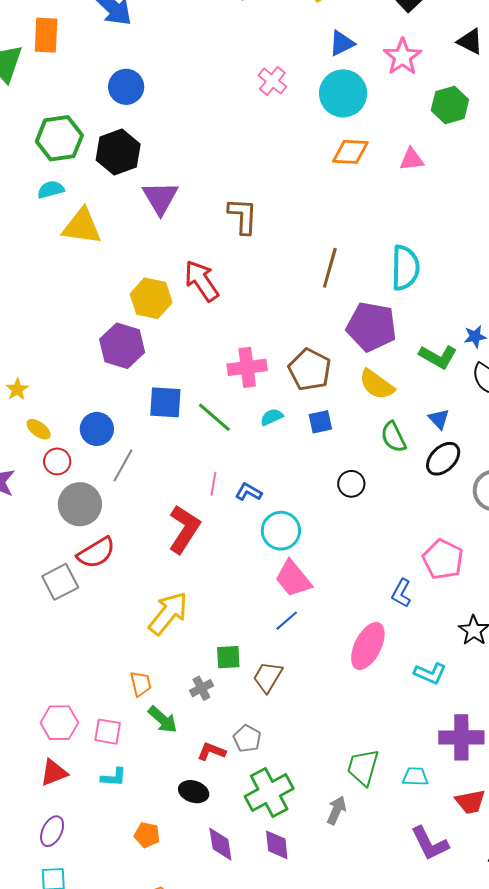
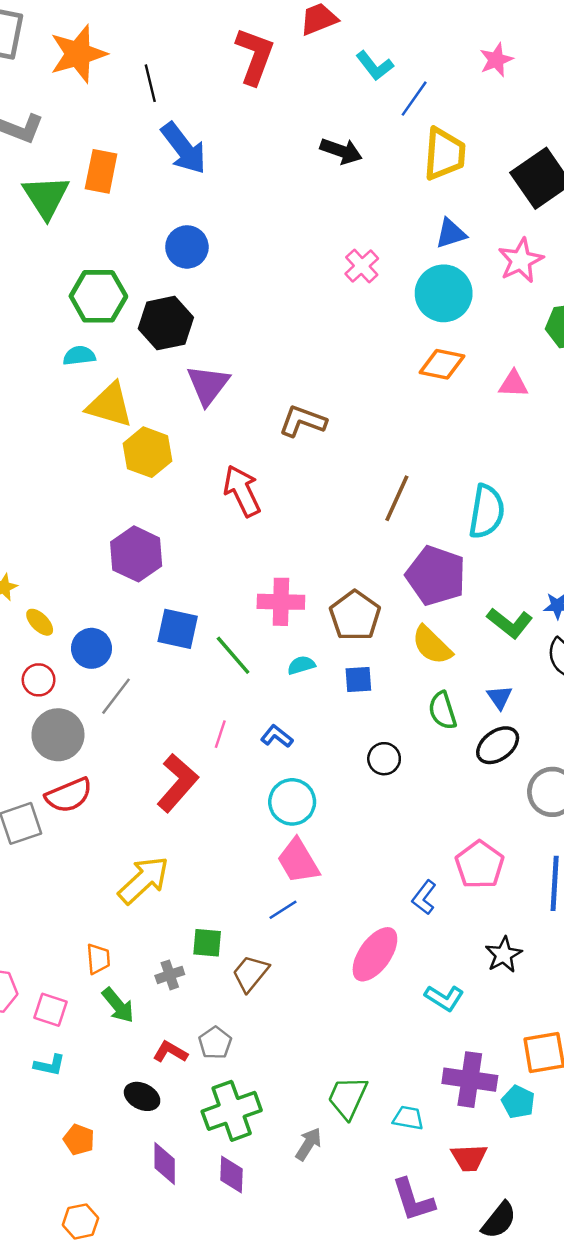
brown L-shape: (243, 216) -> (303, 421), turned -81
yellow hexagon: (151, 298) -> (147, 452), moved
yellow ellipse: (39, 429) -> (40, 622), moved
blue L-shape: (249, 492) -> (277, 736), moved

